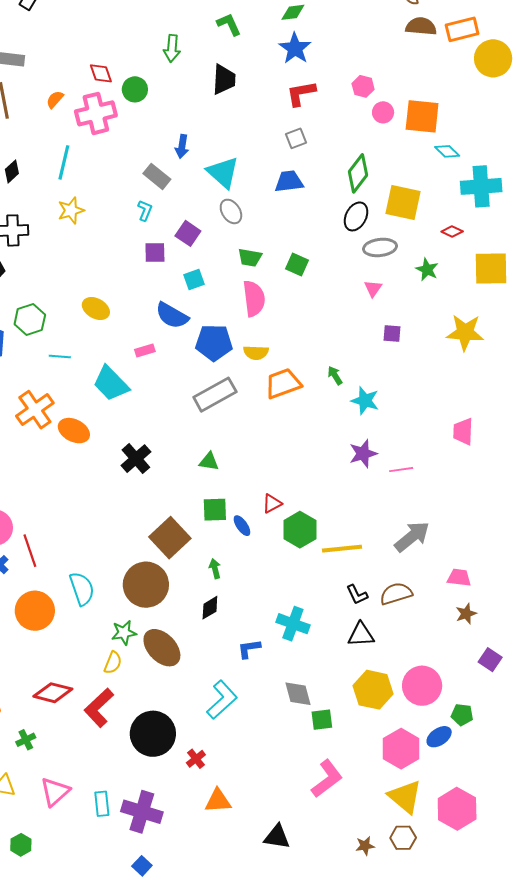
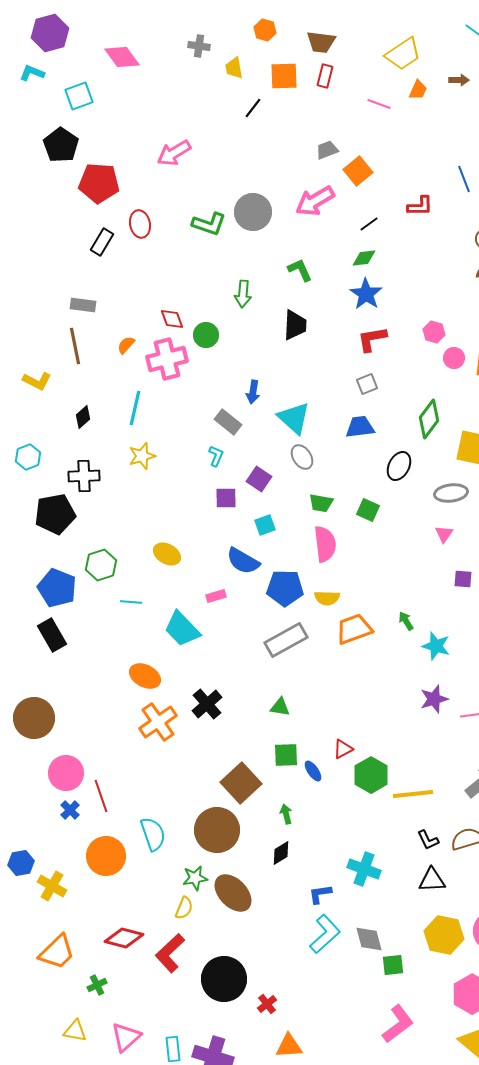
black ellipse: (356, 216) -> (399, 466), moved
orange cross: (35, 410) -> (158, 722), moved
cyan L-shape: (222, 700) -> (325, 934), moved

